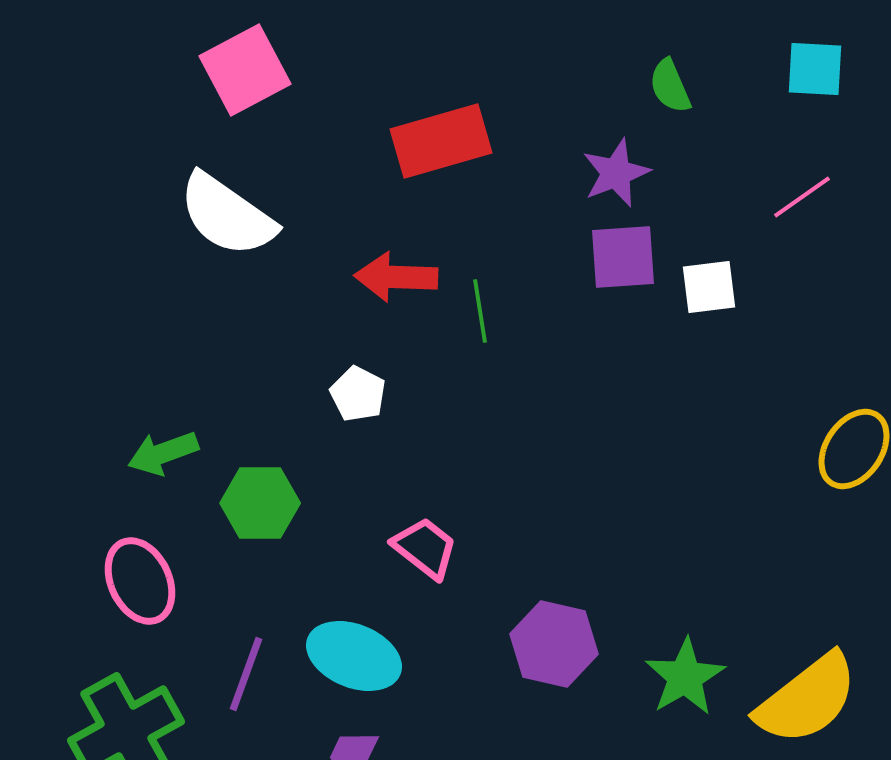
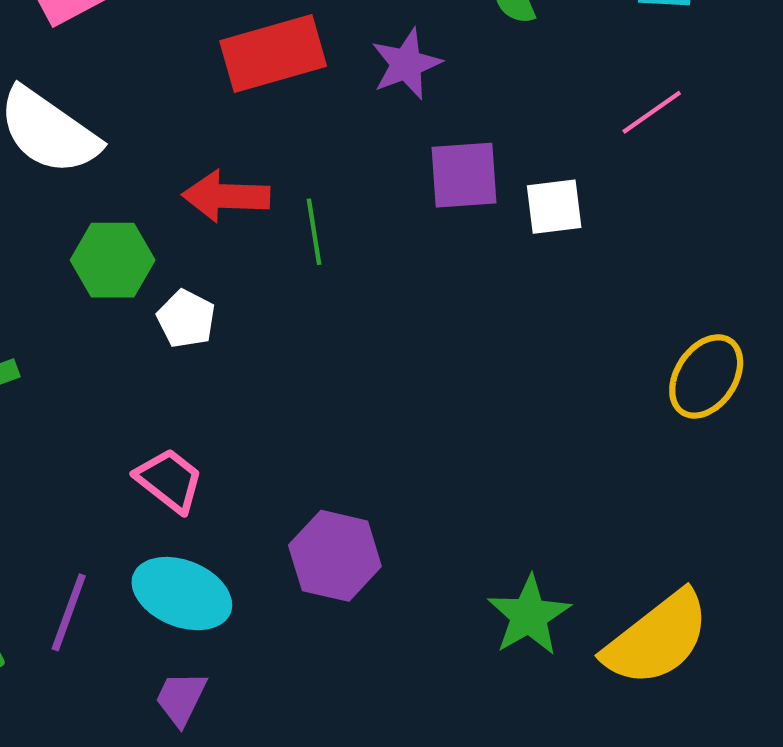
purple star: (616, 173) -> (406, 64), moved
green hexagon: (260, 503) -> (113, 260), moved
pink trapezoid: (425, 548) -> (169, 480), moved
purple hexagon: (554, 644) -> (335, 556), moved

